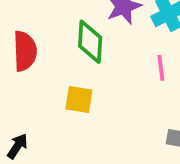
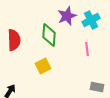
yellow square: (79, 99) -> (43, 66), turned -35

